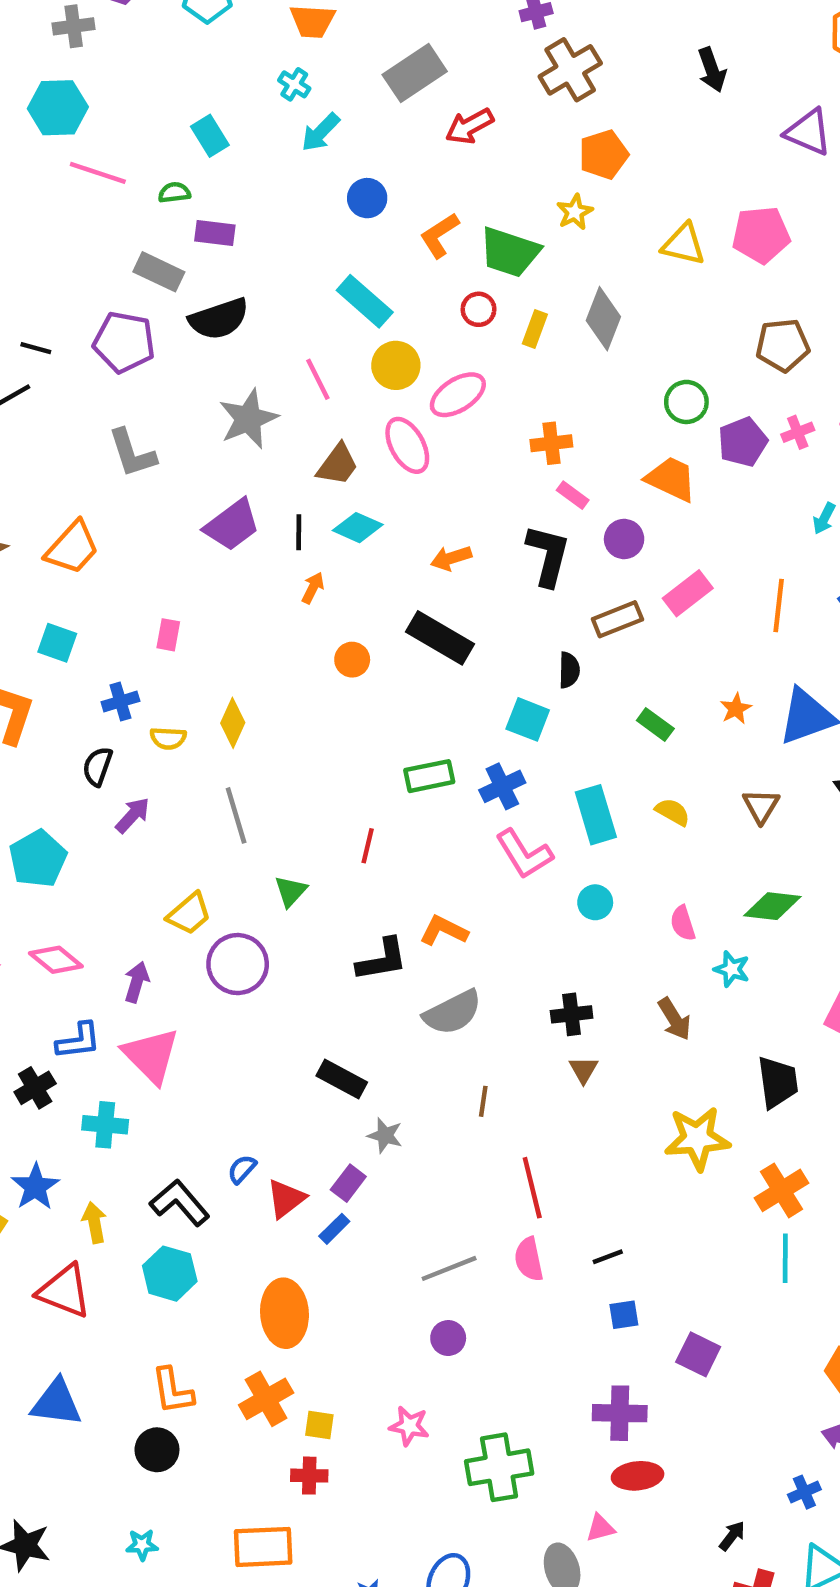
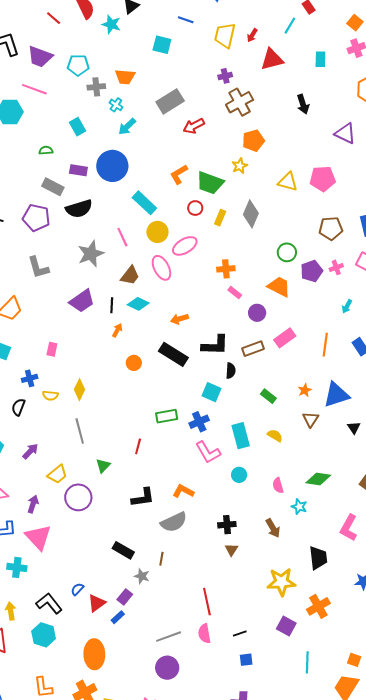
gray cross: (74, 26) -> (96, 87), moved
pink line: (98, 173) -> (34, 89), moved
green semicircle: (174, 193) -> (46, 150), moved
blue circle: (367, 198) -> (112, 166), moved, size x1.8
black L-shape: (548, 555) -> (215, 345), moved, turned 76
brown triangle: (761, 806) -> (311, 419), moved
purple arrow: (133, 815) -> (30, 451), moved
orange L-shape: (444, 931) -> (183, 491), moved
brown line: (483, 1101) -> (161, 559), moved
cyan line: (785, 1258) -> (307, 662), moved
purple circle: (448, 1338) -> (167, 668), size x1.5
purple square: (698, 1354) -> (286, 626), moved

